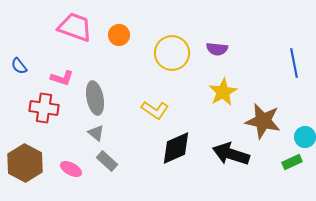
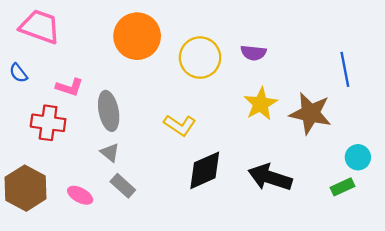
pink trapezoid: (75, 27) -> (40, 27), moved
orange circle: (119, 35) -> (137, 36), size x1.8
brown star: (263, 121) -> (310, 113), moved

